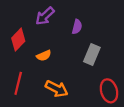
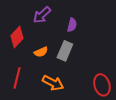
gray rectangle: (92, 54) -> (65, 51), moved

